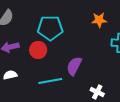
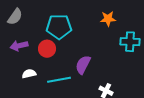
white semicircle: (10, 75) -> (29, 74), moved

